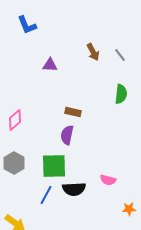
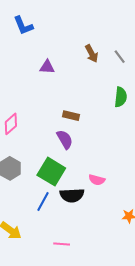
purple semicircle: (67, 135) -> (65, 139), turned 138
green square: (54, 166) -> (51, 172), turned 32
pink semicircle: (108, 180) -> (97, 180), moved

